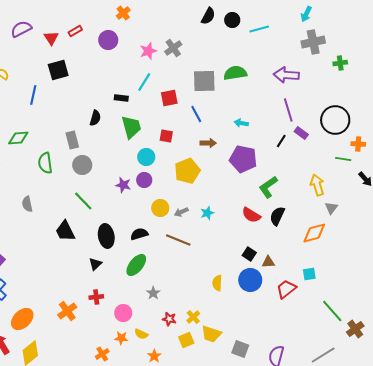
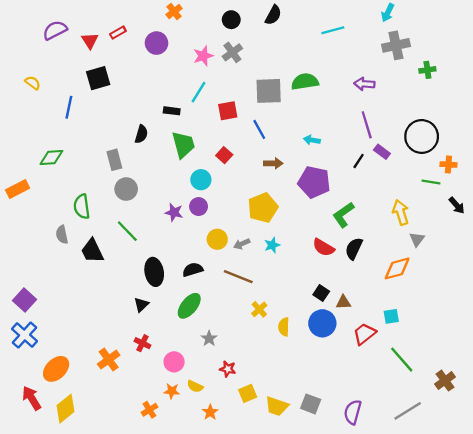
black circle: (232, 20) -> (231, 20), moved
purple arrow: (286, 75) -> (364, 84), size x0.7
red square: (166, 136) -> (224, 155), turned 32
green semicircle: (45, 163) -> (82, 207), moved
yellow pentagon: (187, 171) -> (263, 208), moved
black trapezoid: (65, 231) -> (92, 251), moved
red cross: (96, 297) -> (142, 343), turned 32
green line: (332, 311) -> (402, 360), moved
yellow cross: (193, 317) -> (259, 309), moved
yellow trapezoid: (211, 334) -> (277, 406), moved

